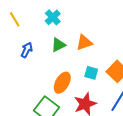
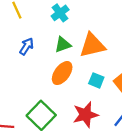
orange triangle: (84, 43) -> (92, 45), size x1.4
orange ellipse: (62, 83) -> (62, 73), moved

